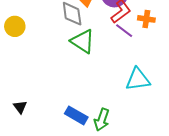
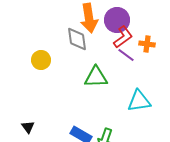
yellow circle: (15, 26) -> (41, 60), moved
green triangle: (83, 41) -> (96, 77), moved, turned -35

